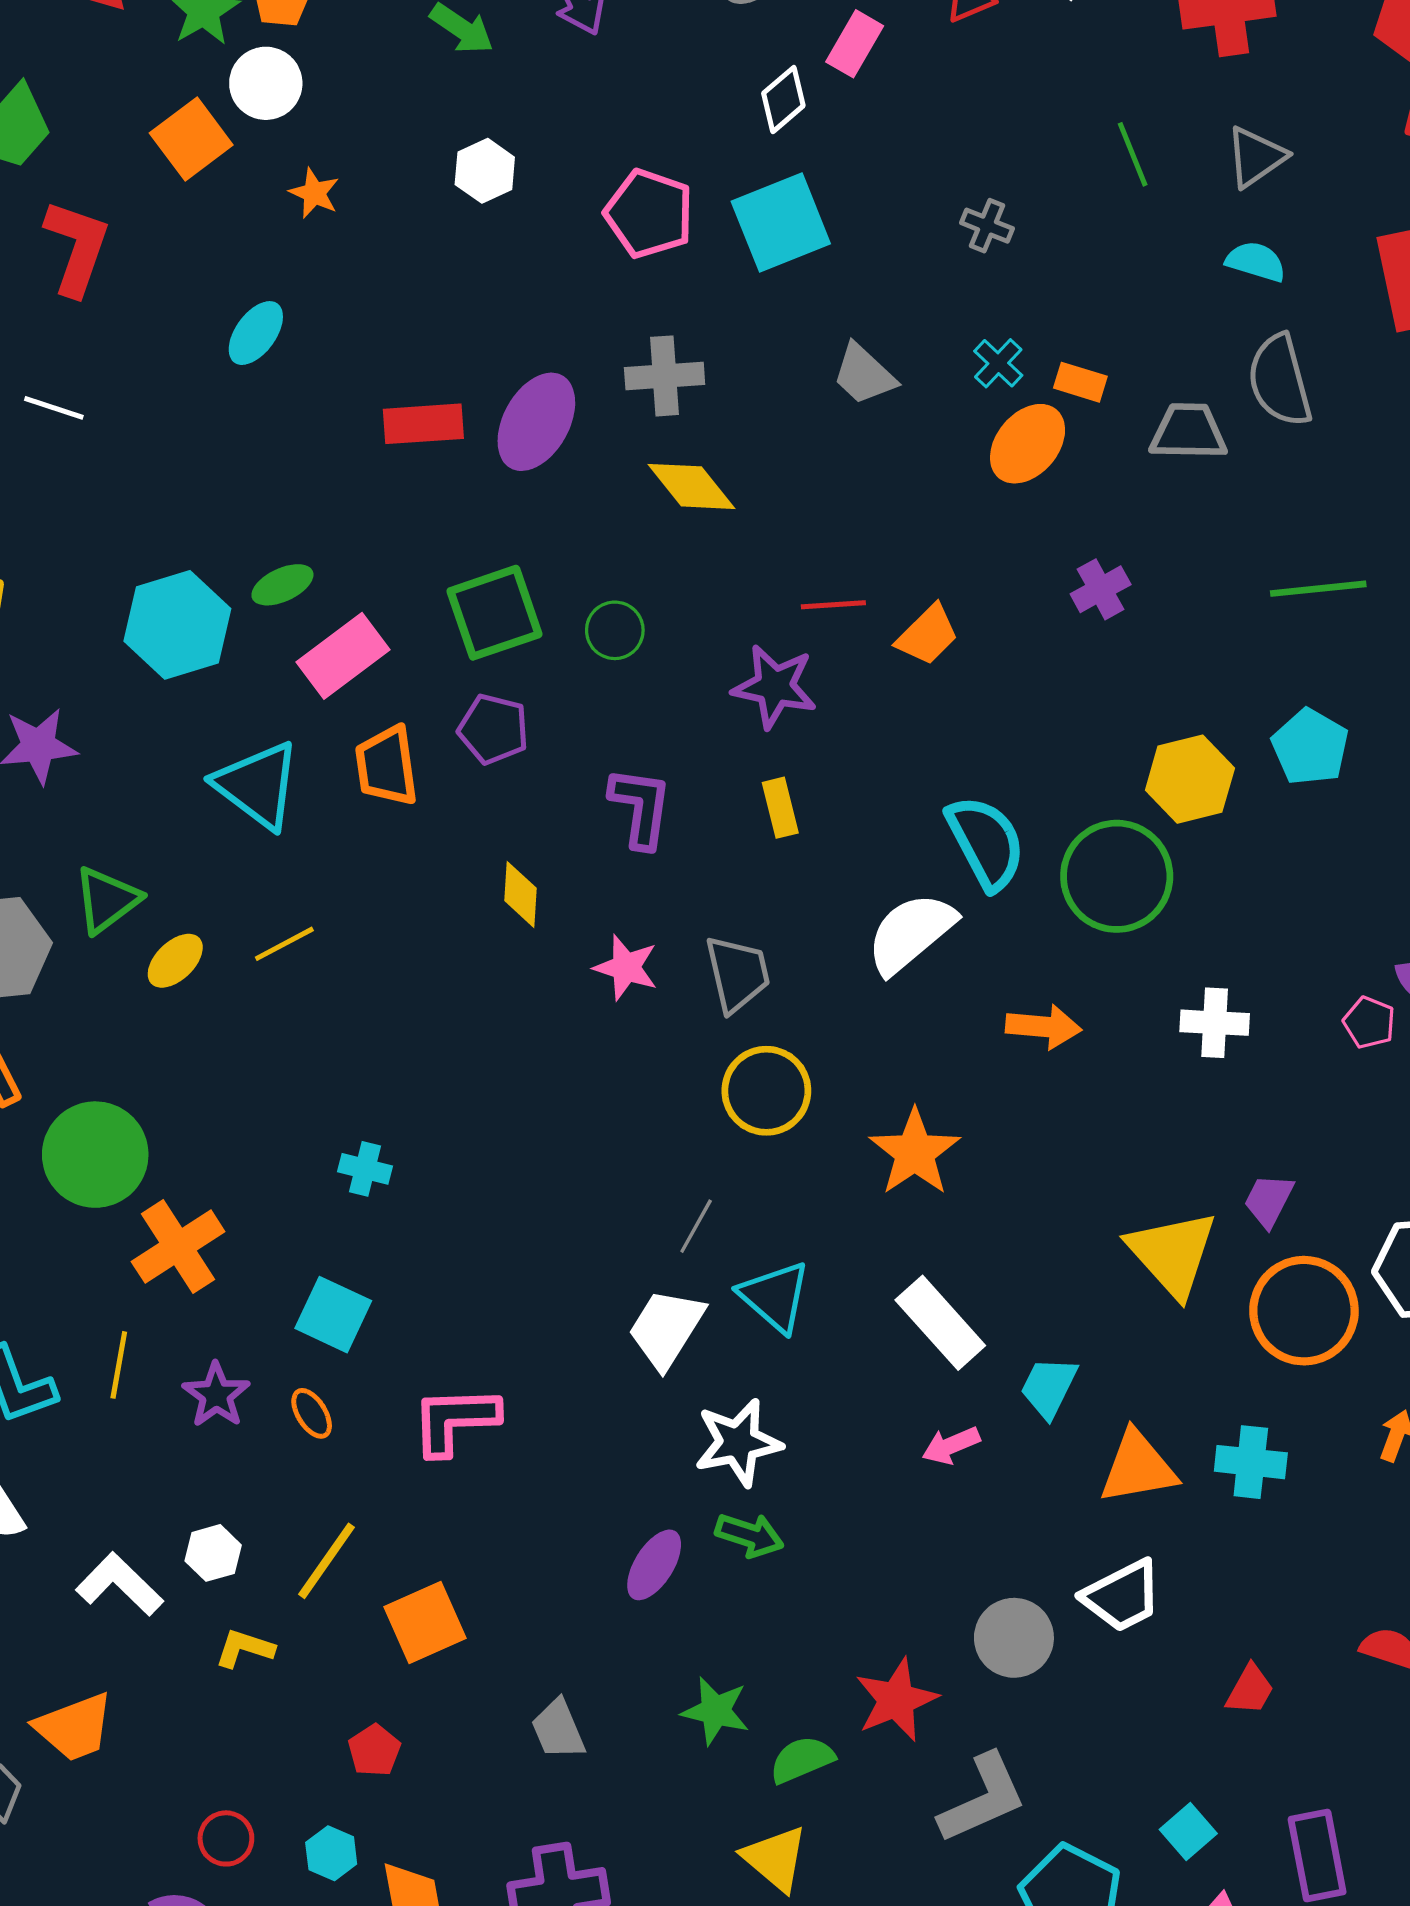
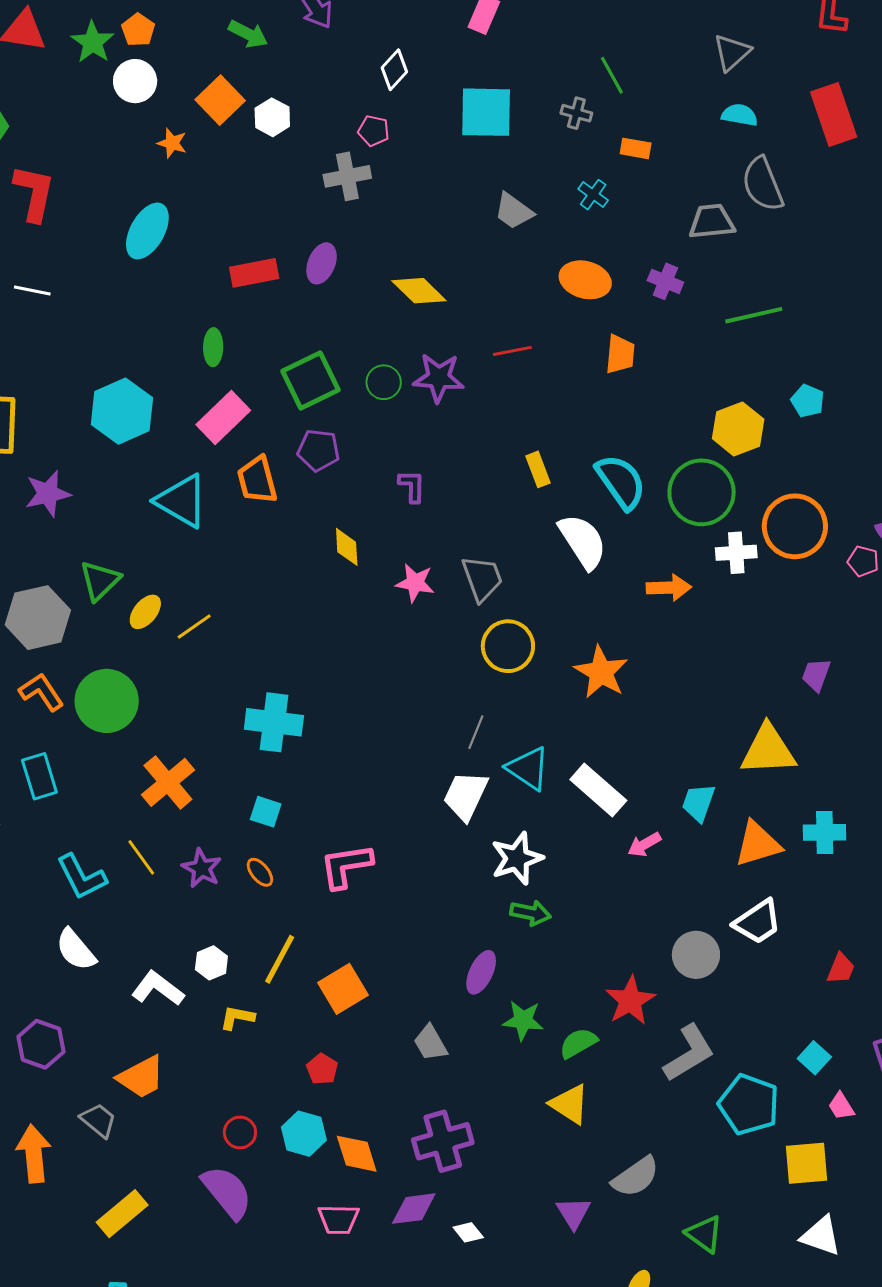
white diamond: (783, 99) -> (394, 70), moved
orange square: (191, 139) -> (220, 100), moved
green line: (1133, 154) -> (612, 75), moved
pink pentagon: (649, 214) -> (374, 131), size x0.6
cyan square: (781, 222) -> (486, 112), moved, turned 30
cyan ellipse: (256, 333) -> (147, 231), size x1.4
gray cross: (665, 376) -> (347, 176), moved
orange rectangle: (1080, 382) -> (636, 148), moved
purple ellipse: (536, 422) -> (322, 263), size x0.7
orange ellipse: (1028, 444) -> (585, 280), moved, turned 72
green ellipse: (282, 585) -> (213, 347), moved, turned -57
purple cross: (1101, 589) -> (665, 281), moved, turned -32
green line: (1318, 589) -> (754, 315), moved
orange trapezoid: (927, 635) -> (620, 354), moved, turned -33
purple star: (775, 687) -> (439, 378), moved
cyan pentagon: (1310, 747) -> (808, 401), size x0.7
purple L-shape: (641, 807) -> (412, 486), size x0.7
yellow rectangle: (780, 808) -> (538, 469), moved
white semicircle: (911, 933) -> (583, 541), turned 104
yellow line: (284, 944) -> (194, 627), moved
white cross: (1215, 1023) -> (736, 553), moved
green circle: (95, 1155) -> (107, 701), moved
cyan cross: (365, 1169) -> (274, 722), size x1.8
yellow triangle: (1172, 1254) -> (768, 750), moved, turned -44
orange circle: (1304, 1311) -> (795, 526), moved
cyan square: (333, 1315) -> (266, 812), size x0.7
white rectangle: (940, 1323) -> (598, 790), moved
yellow line: (119, 1365) -> (141, 857), turned -39
purple ellipse: (654, 1565) -> (481, 972), moved
cyan hexagon: (331, 1853) -> (304, 1134), size x1.4

